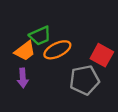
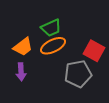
green trapezoid: (40, 36) -> (51, 28), moved

